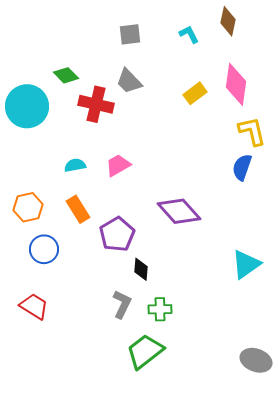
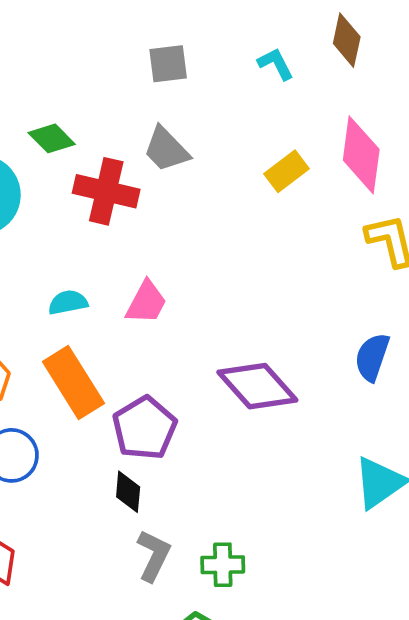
pink trapezoid: (118, 165) -> (146, 302), turned 148
blue semicircle: (242, 167) -> (372, 357), moved
orange rectangle: (78, 209) -> (73, 383), size x1.4
black diamond: (141, 269) -> (128, 492), moved

